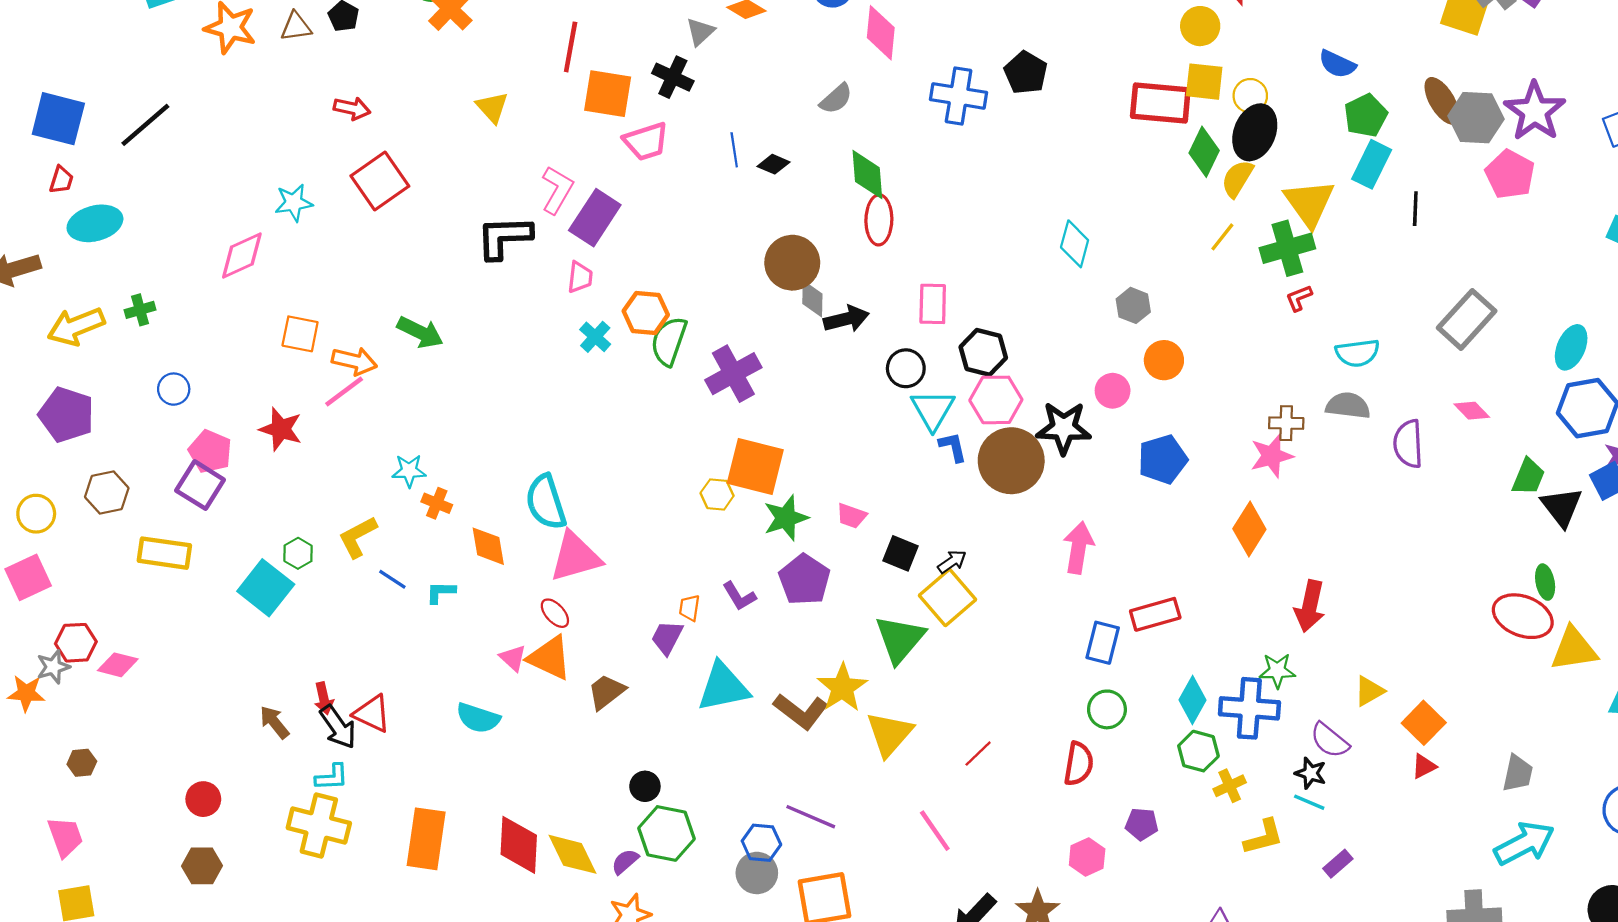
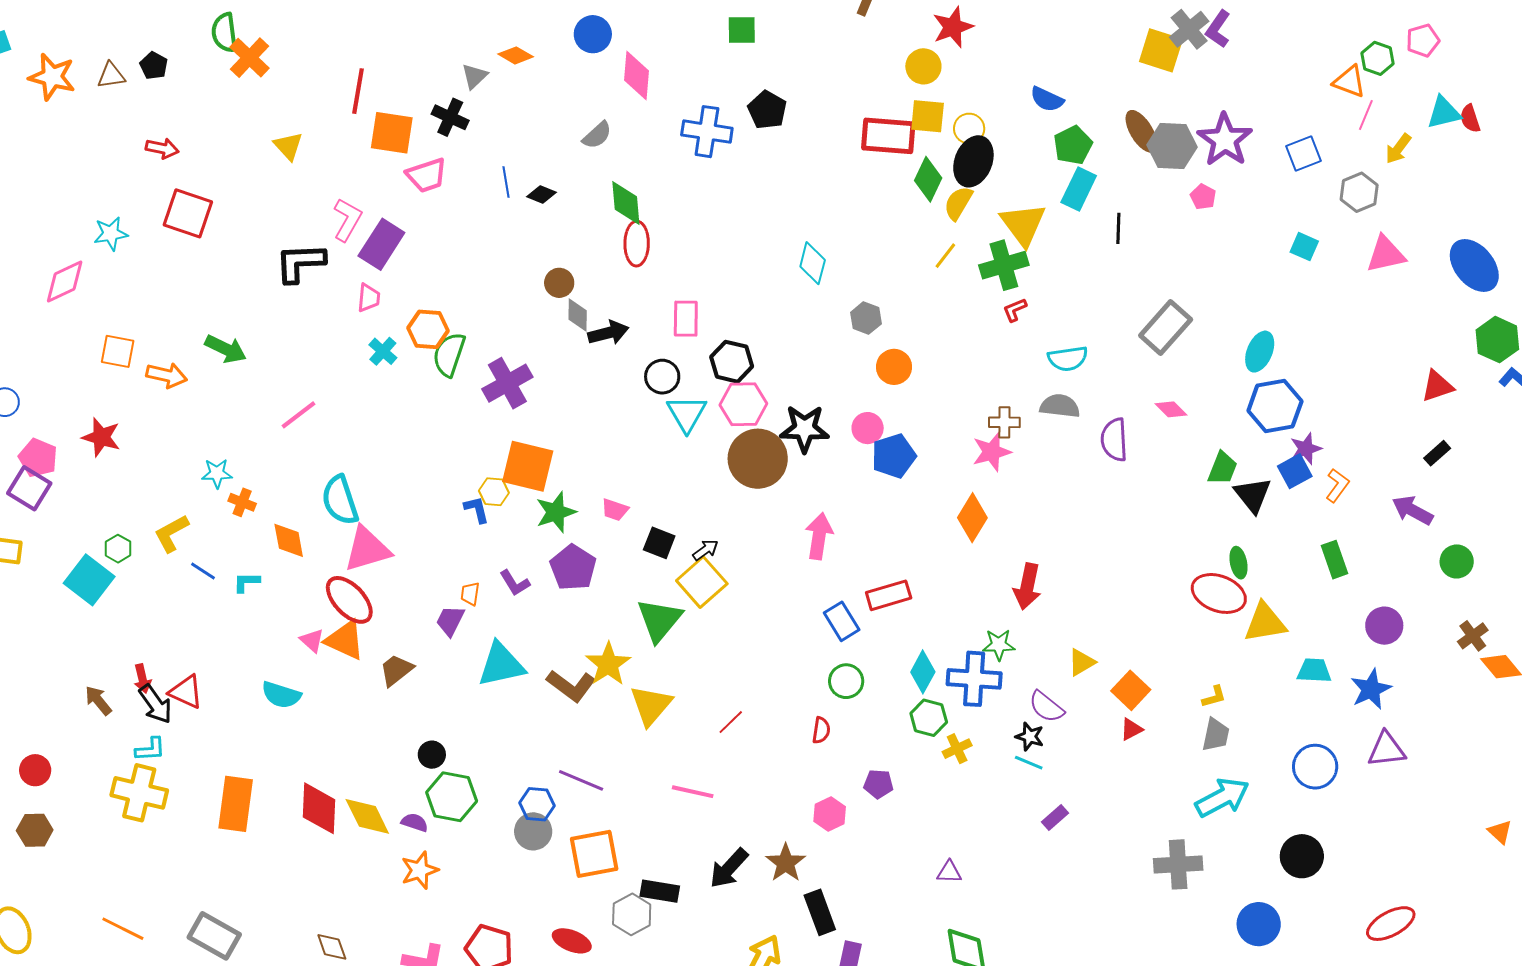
pink pentagon: (1510, 174) -> (1203, 197), size x0.6
red square: (380, 181) -> (188, 213), turned -36
brown circle: (792, 263) -> (559, 283), size x0.6
pink line: (344, 391) -> (298, 415), moved
pink circle: (1113, 391) -> (868, 428), moved
blue L-shape: (953, 447) -> (477, 509), moved
red ellipse: (555, 613) -> (349, 600), size x1.8
blue rectangle: (1103, 643) -> (842, 621), turned -45
red semicircle: (1079, 764) -> (821, 730), size x0.7
pink line: (935, 831) -> (693, 792), turned -42
yellow L-shape: (1264, 837) -> (1214, 697), moved, size x0.7
purple semicircle: (625, 862) -> (415, 822), turned 60

